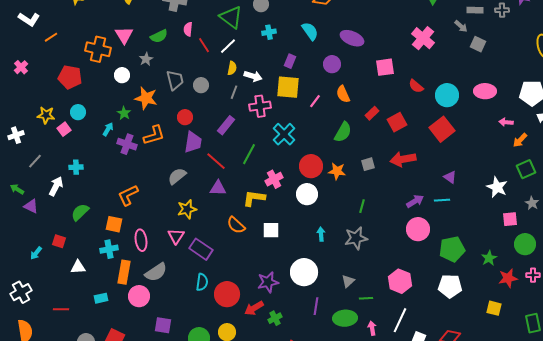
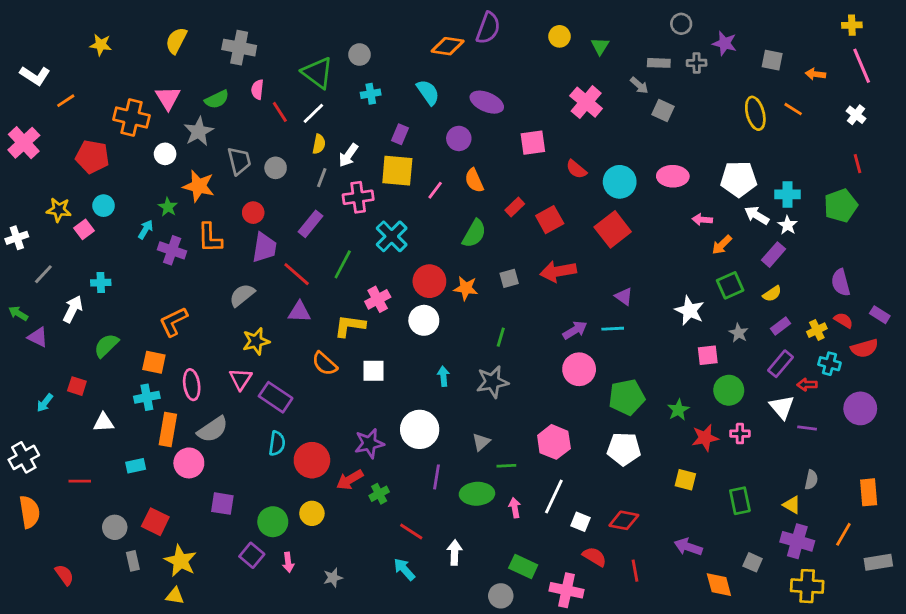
gray star: (146, 59) -> (199, 131), size x1.5
pink cross: (21, 67) -> (24, 143), size x1.6
white arrow: (253, 76) -> (348, 155), turned 108
orange L-shape: (154, 135) -> (210, 238), turned 105

